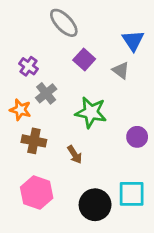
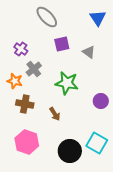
blue triangle: (133, 40) -> (98, 18), moved
purple square: (84, 59) -> (62, 44), turned 35
cyan square: (132, 194) -> (97, 143), turned 30

